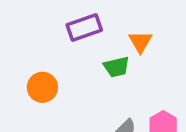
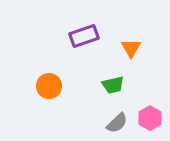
green trapezoid: (117, 67) -> (113, 85), moved

